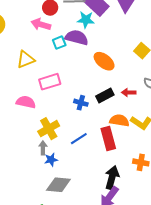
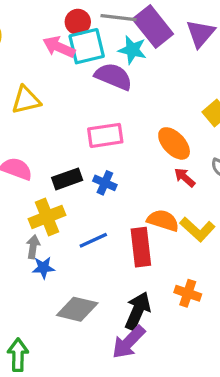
cyan square: (59, 43) -> (87, 46), moved, size x1.6
orange ellipse: (104, 61) -> (174, 143), moved
pink rectangle: (50, 82) -> (105, 135), moved
red arrow: (129, 92) -> (185, 177), turned 32
black rectangle: (105, 96) -> (67, 179), moved
gray diamond: (58, 185) -> (77, 309), moved

